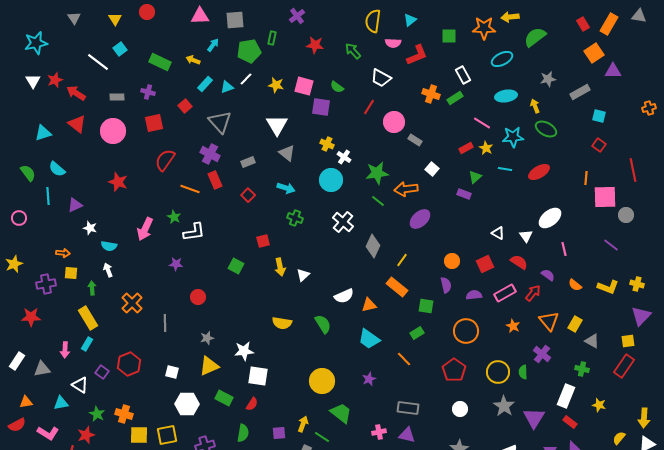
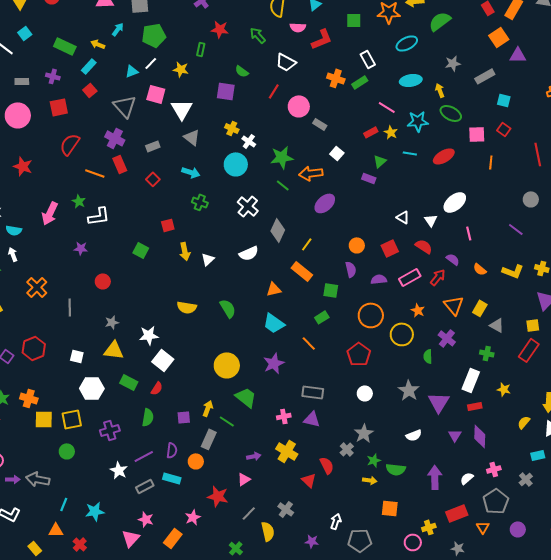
green rectangle: (272, 38) -> (201, 49), moved
cyan rectangle: (205, 84) -> (89, 66), moved
pink square: (304, 86) -> (156, 94), moved
pink square: (605, 197) -> (477, 134), moved, size x0.7
white semicircle: (344, 296) -> (249, 253), moved
yellow triangle: (209, 366) -> (114, 350), turned 30
yellow circle: (498, 372) -> (402, 334), moved
white square: (258, 376) -> (163, 360), turned 30
purple star: (369, 379) -> (274, 363), size x1.5
red rectangle: (570, 422) -> (475, 406), turned -48

